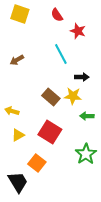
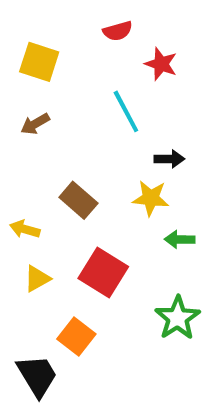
yellow square: (20, 14) -> (39, 62), moved
red semicircle: (57, 15) -> (118, 31), turned -72
brown rectangle: (51, 97) -> (78, 200), moved

